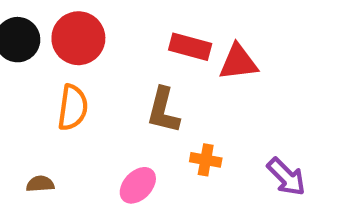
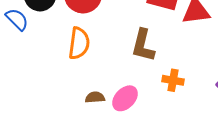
brown semicircle: (40, 184) -> (95, 97), moved

